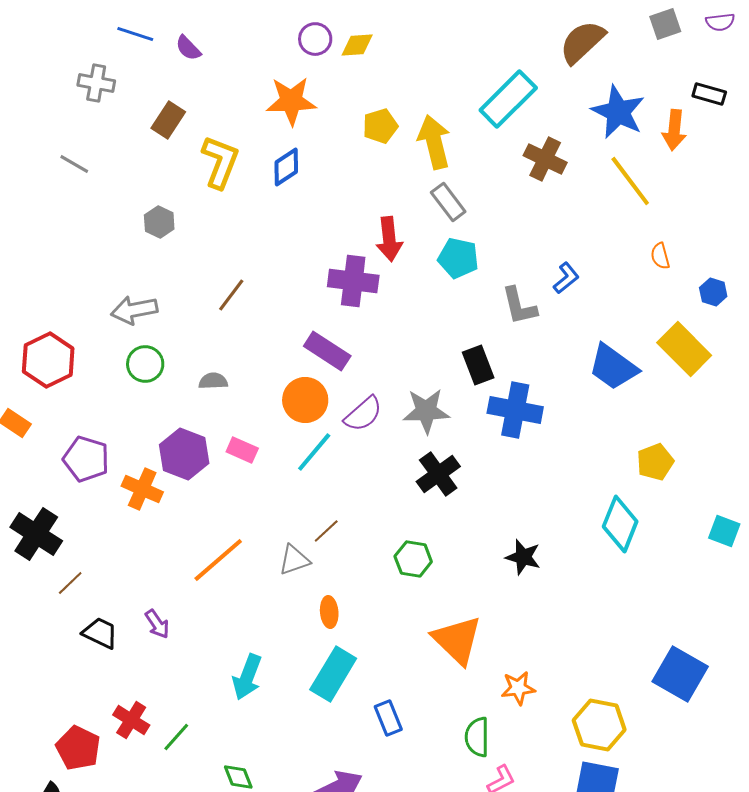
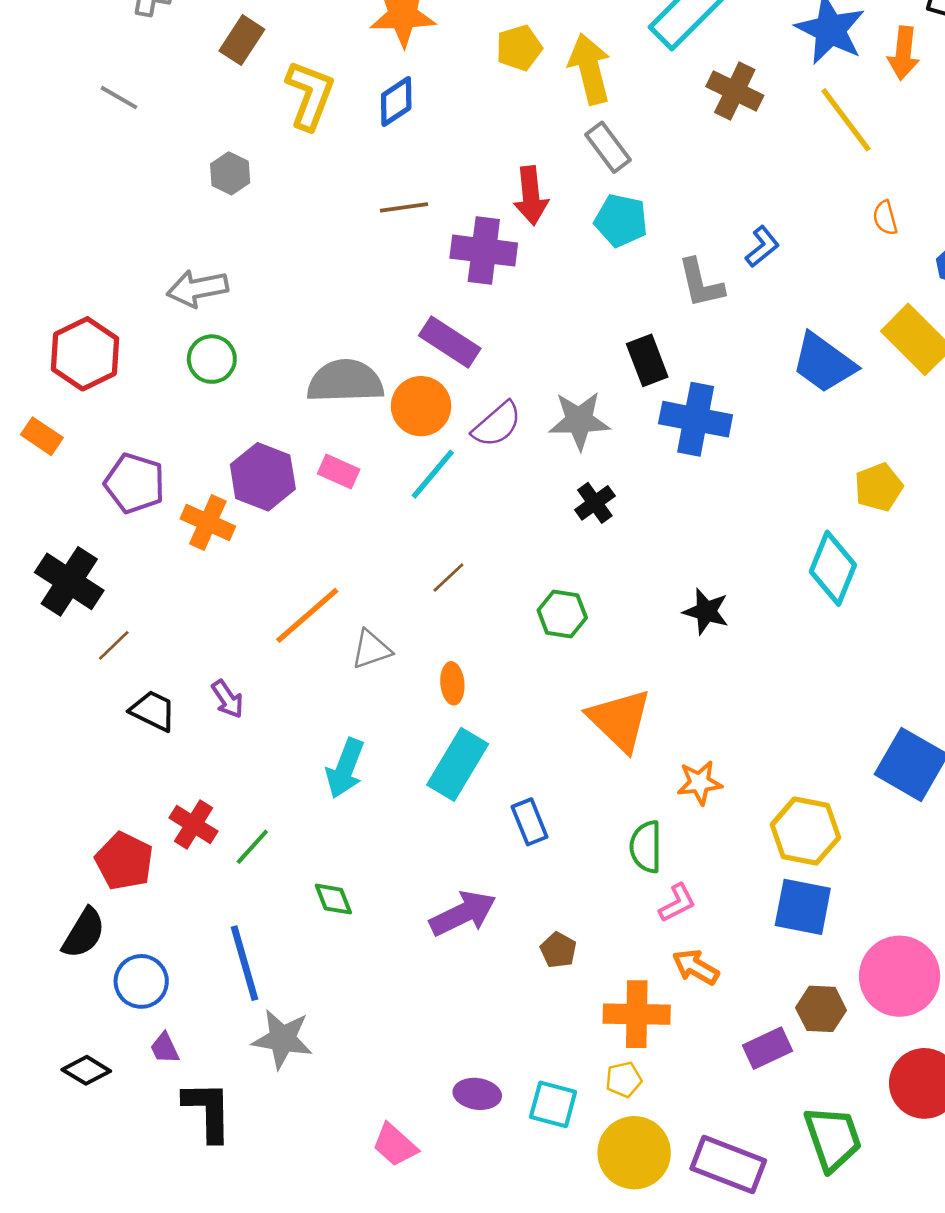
brown line: (231, 295) -> (404, 207), moved, turned 45
gray semicircle: (213, 381) -> (345, 381), moved, size x2.0
black cross: (438, 474) -> (595, 503), size x0.7
gray triangle: (294, 560) -> (371, 649), moved

